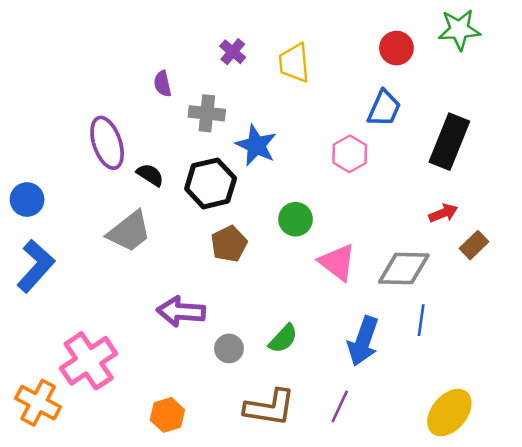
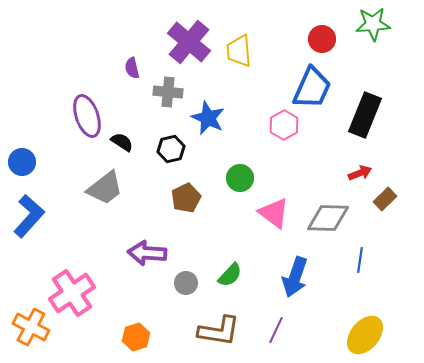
purple cross: (233, 52) -> (189, 42), size x2.0
blue trapezoid: (384, 108) -> (312, 88), size x1.4
black hexagon: (211, 183) -> (171, 149), size x0.7
blue line: (421, 320) -> (360, 260), moved

